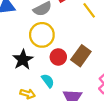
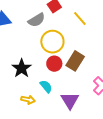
yellow circle: (42, 35) -> (52, 42), moved

